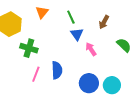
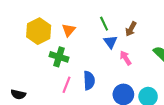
orange triangle: (42, 12) -> (69, 30), moved
brown arrow: (104, 22) -> (131, 29), moved

